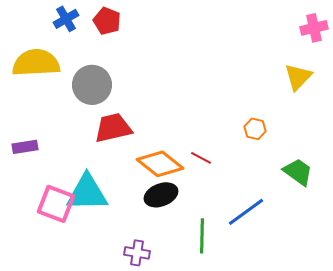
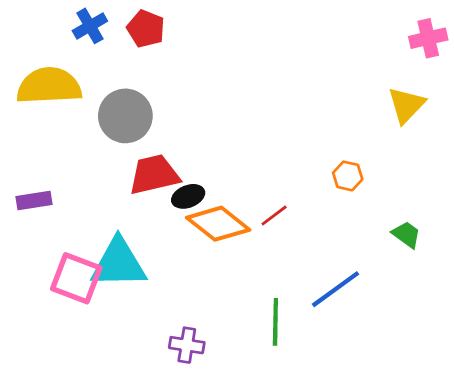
red line: (201, 158) -> (274, 216), turned -65
green trapezoid: (298, 172) -> (406, 235), size x0.7
black ellipse: (161, 195) -> (188, 196), moved, size x0.7

